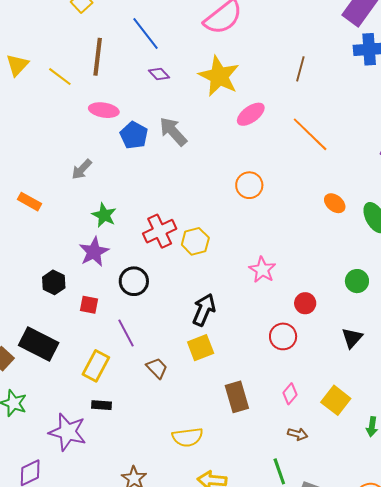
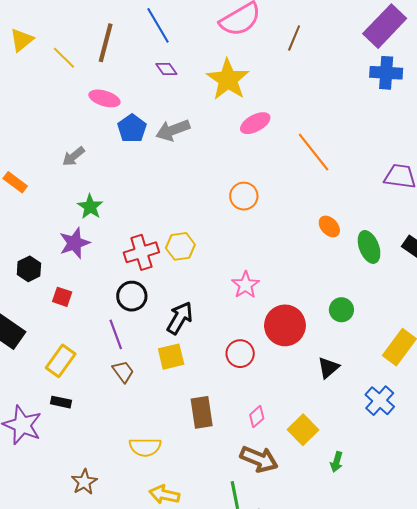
brown line: (300, 69) -> (294, 38), moved
gray arrow: (173, 132) -> (173, 130), turned -76
red cross: (160, 231) -> (141, 252), moved
black circle: (134, 281) -> (132, 296), moved
red circle: (305, 303) -> (285, 325), size x1.8
purple line: (126, 333) -> (116, 334), moved
red circle: (283, 336) -> (240, 354), moved
brown arrow: (298, 434) -> (259, 459), size x1.8

